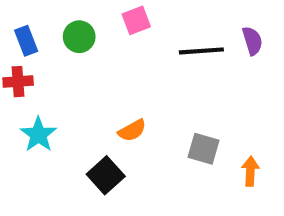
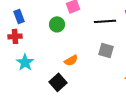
green circle: (79, 37) -> (57, 24), moved
gray square: (203, 149) -> (106, 50), moved

